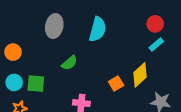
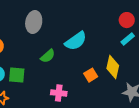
cyan semicircle: (98, 29) -> (76, 41), moved, turned 40
yellow diamond: (140, 75) -> (113, 67), turned -35

